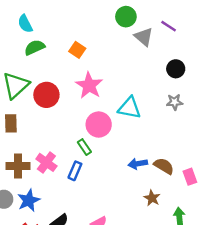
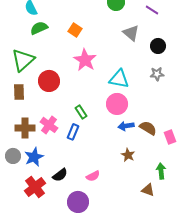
gray triangle: (144, 37) -> (131, 33), moved
red circle: (46, 95) -> (49, 81), moved
pink circle: (99, 125) -> (117, 104), moved
brown star: (152, 198) -> (128, 155), moved

